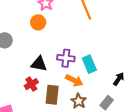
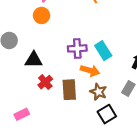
black triangle: (39, 64) -> (34, 60), moved

